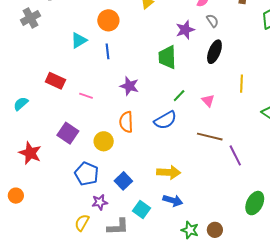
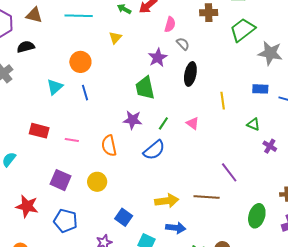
purple star: (129, 86) -> (132, 120), moved
orange semicircle: (126, 122) -> (109, 146), moved
brown line: (210, 137) -> (207, 197), moved
blue pentagon: (87, 174) -> (66, 221), moved

